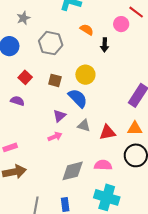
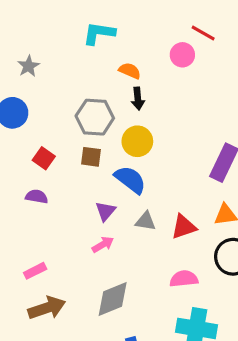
gray hexagon: (51, 43) -> (95, 117), moved
black arrow: (105, 45) -> (138, 99), moved
gray diamond: (73, 171) -> (113, 299), moved

